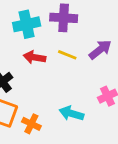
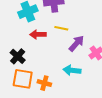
purple arrow: (100, 50) -> (76, 43), moved

